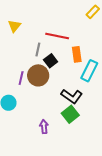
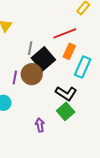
red line: (57, 36) -> (65, 33), moved, turned -30
orange rectangle: (77, 54) -> (69, 51), turned 35
black square: (51, 61) -> (43, 59), size x1.6

